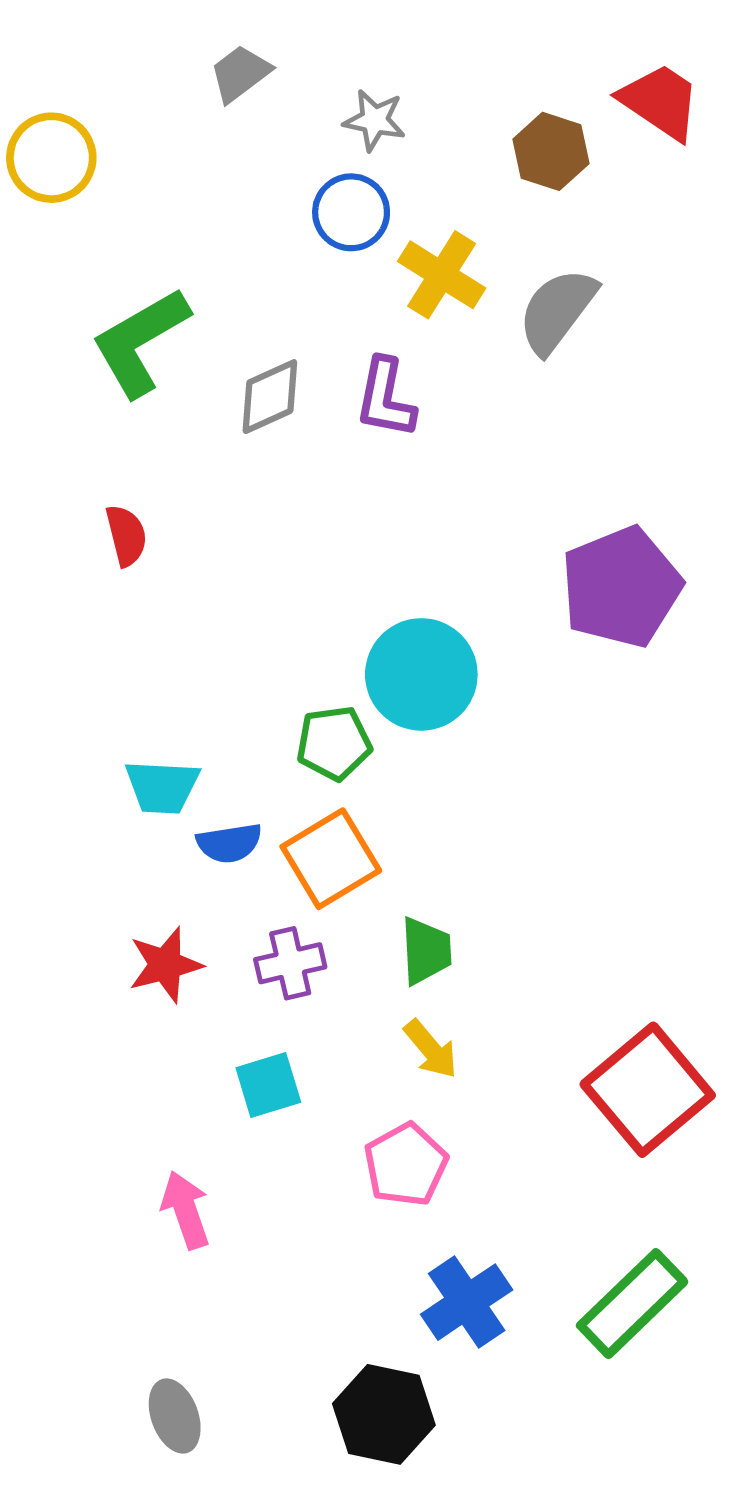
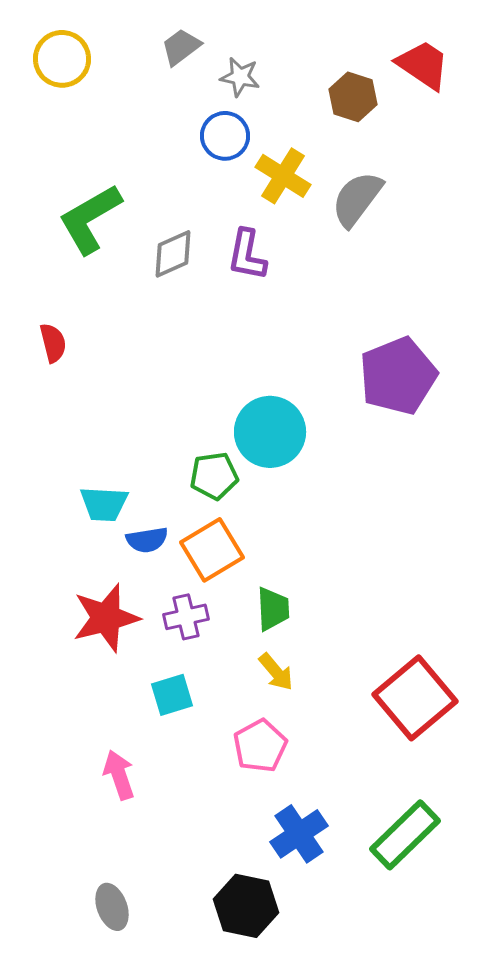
gray trapezoid: (240, 73) -> (181, 47), moved
yellow circle: (51, 158) -> (62, 59), moved
red semicircle: (126, 535) -> (53, 343), moved
red star: (165, 965) -> (106, 618), size x1.4

